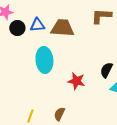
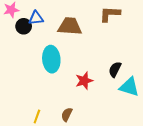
blue triangle: (37, 25) -> (36, 18), moved
red star: (76, 81) -> (84, 81), turned -30

